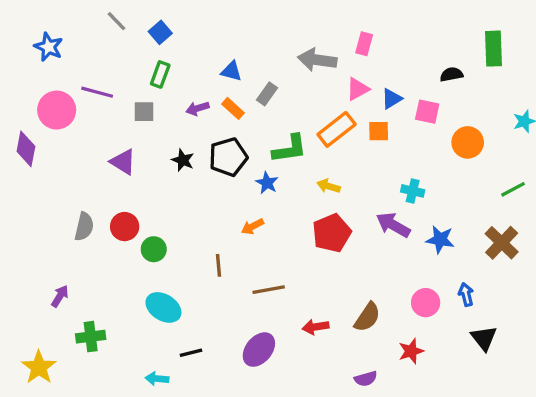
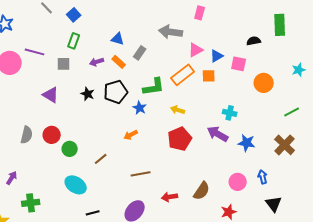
pink rectangle: (364, 44) -> (200, 13), moved
brown line: (218, 265) -> (101, 159), moved, turned 56

